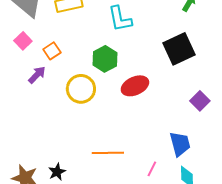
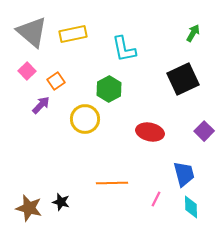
red ellipse: (135, 86) -> (150, 132), moved, turned 36
black star: (57, 172) -> (61, 202), turned -30

